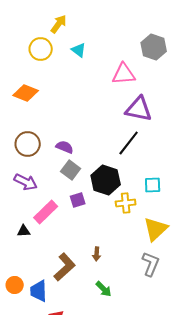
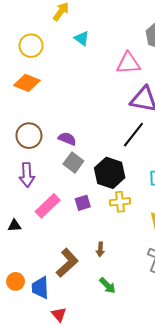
yellow circle: (41, 49) -> (31, 46), moved
purple arrow: (26, 182) -> (27, 175), turned 60
purple square: (78, 200) -> (83, 203), moved
yellow cross: (126, 203) -> (120, 202), moved
black triangle: (24, 231) -> (14, 226), moved

